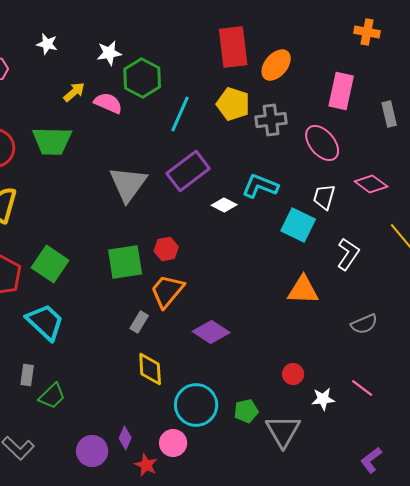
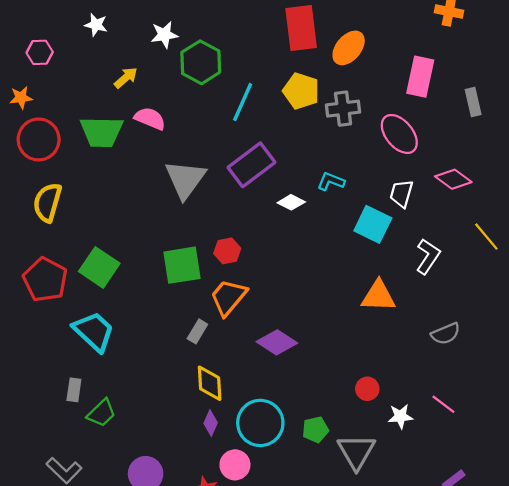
pink semicircle: (108, 103) -> (150, 119), moved
cyan L-shape: (260, 186) -> (331, 181), size x0.7
purple diamond: (125, 438) -> (211, 423), moved

